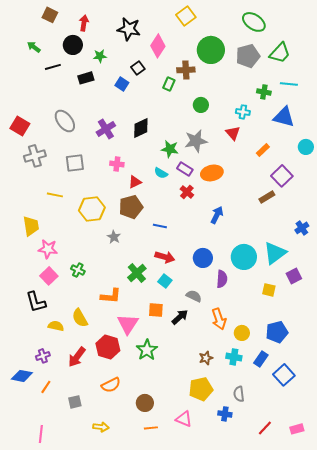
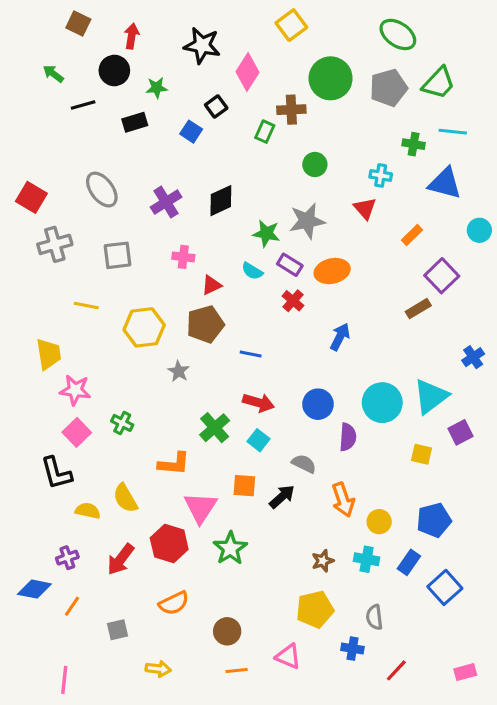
red line: (265, 428) -> (396, 670), moved

